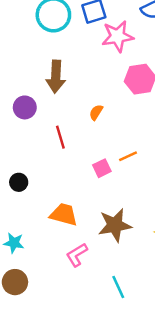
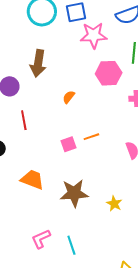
red line: (60, 137) -> (24, 120), moved
pink L-shape: (77, 255) -> (41, 239), moved

